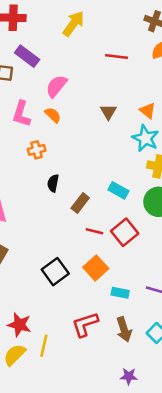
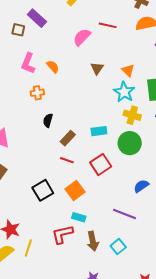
pink semicircle: (56, 86) -> (82, 37), moved
cyan rectangle: (118, 190) -> (99, 131), turned -42
red line: (94, 231) -> (67, 160), moved
cyan rectangle: (120, 293) -> (79, 217), moved

